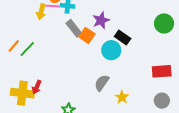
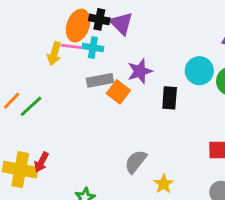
gray rectangle: (74, 28) -> (100, 80), turned -66
black rectangle: (123, 37) -> (170, 98), turned 56
cyan circle: (111, 50) -> (199, 71), moved

